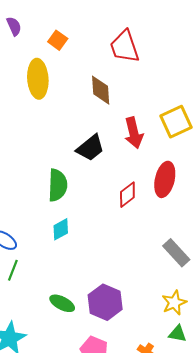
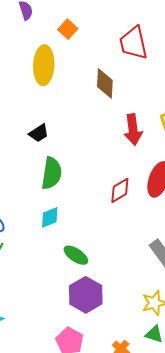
black trapezoid: (90, 148) -> (39, 133), moved, size x0.7
green ellipse: (62, 303) -> (76, 255), moved

